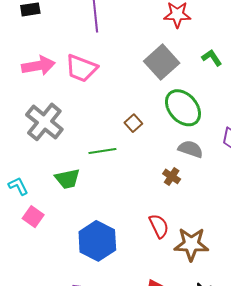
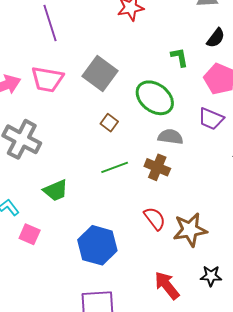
green L-shape: (212, 58) -> (179, 57), moved, turned 35
gray square: (162, 62) -> (100, 74), moved
green line: (102, 151) -> (115, 167), moved
brown cross: (172, 176) -> (157, 167), size x1.4

